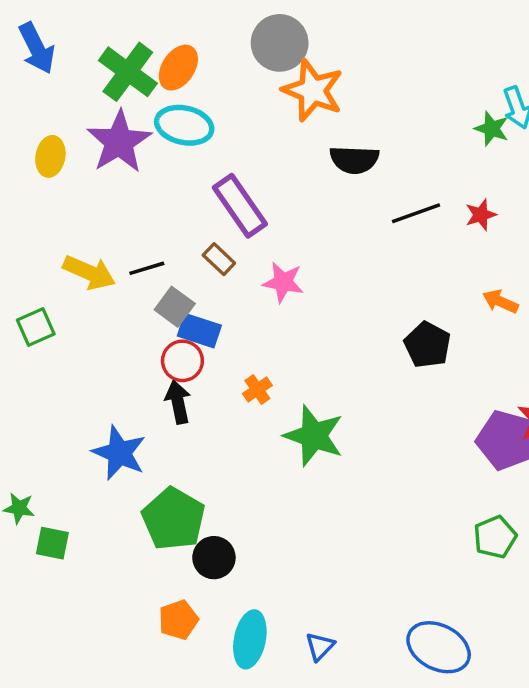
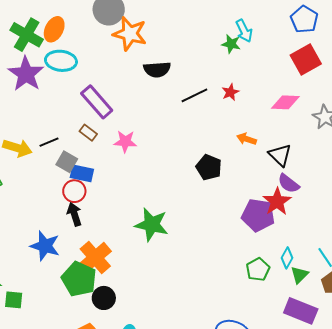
orange cross: (257, 390) -> (95, 258), moved, size x2.0

